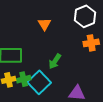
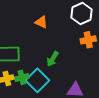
orange triangle: (44, 24) -> (41, 22), turned -32

